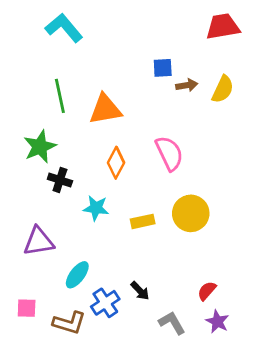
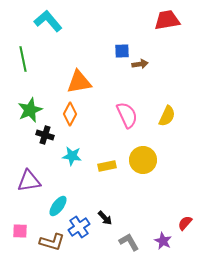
yellow semicircle: (223, 89) -> (167, 116), moved
green line: (60, 96) -> (23, 59), moved
orange diamond: (116, 163) -> (70, 114), moved
red semicircle: (207, 291) -> (185, 223), moved

